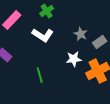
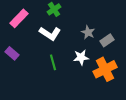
green line: (40, 75) -> (53, 62), moved

